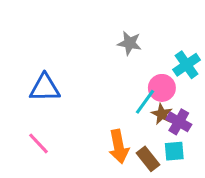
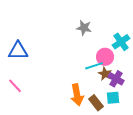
blue triangle: (45, 88) -> (18, 51), moved
cyan line: (145, 102) -> (94, 66), turned 36
pink line: (38, 143) -> (15, 86), moved

